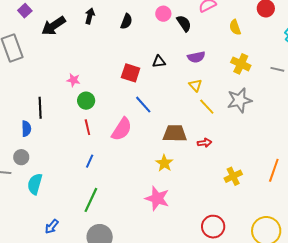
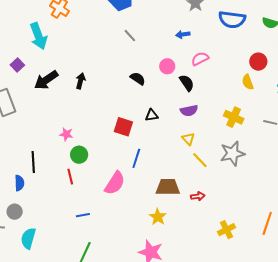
pink circle: (163, 14) -> (167, 66), moved
black arrow: (90, 16) -> (81, 81), moved
black semicircle: (126, 21) -> (138, 78), moved, turned -77
black semicircle: (184, 23) -> (187, 83), moved
yellow semicircle: (235, 27) -> (248, 82), moved
blue line: (143, 105) -> (136, 158), turned 60
red line: (87, 127) -> (70, 177), moved
blue line: (90, 161) -> (83, 215), turned 56

